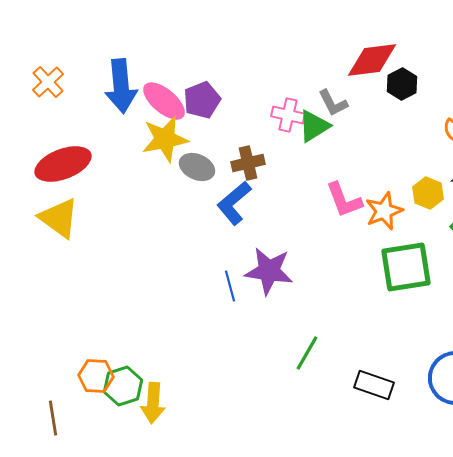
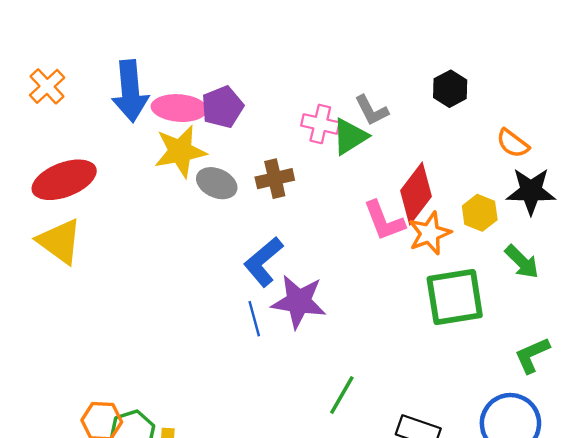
red diamond: (372, 60) -> (416, 193), moved, turned -46
pink ellipse: (164, 101) -> (179, 108), turned -36
blue L-shape: (234, 203) -> (263, 262), moved

